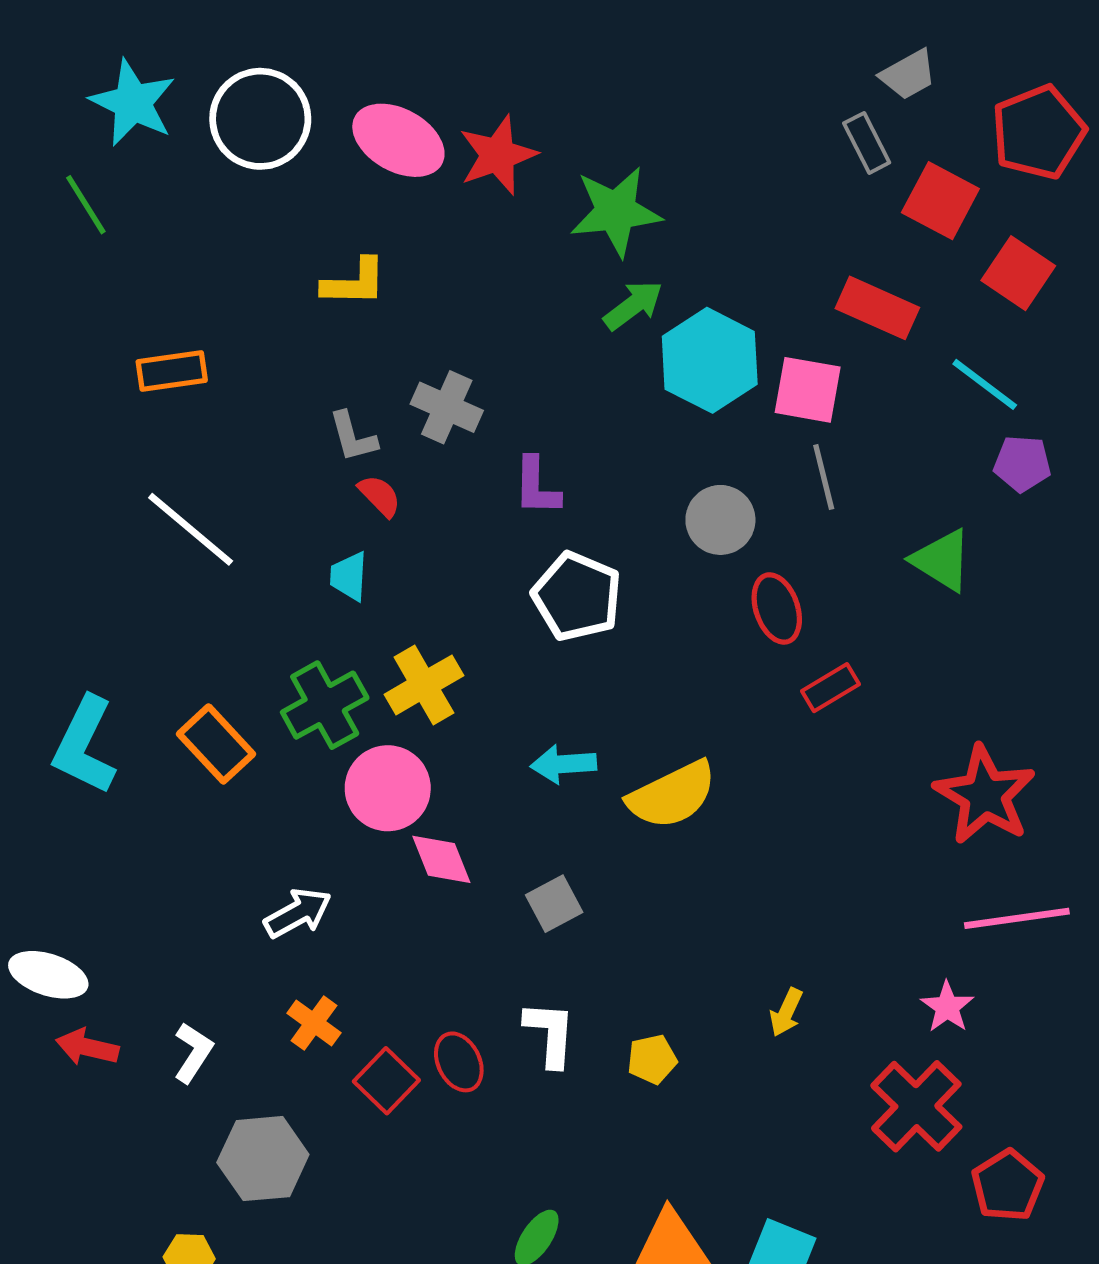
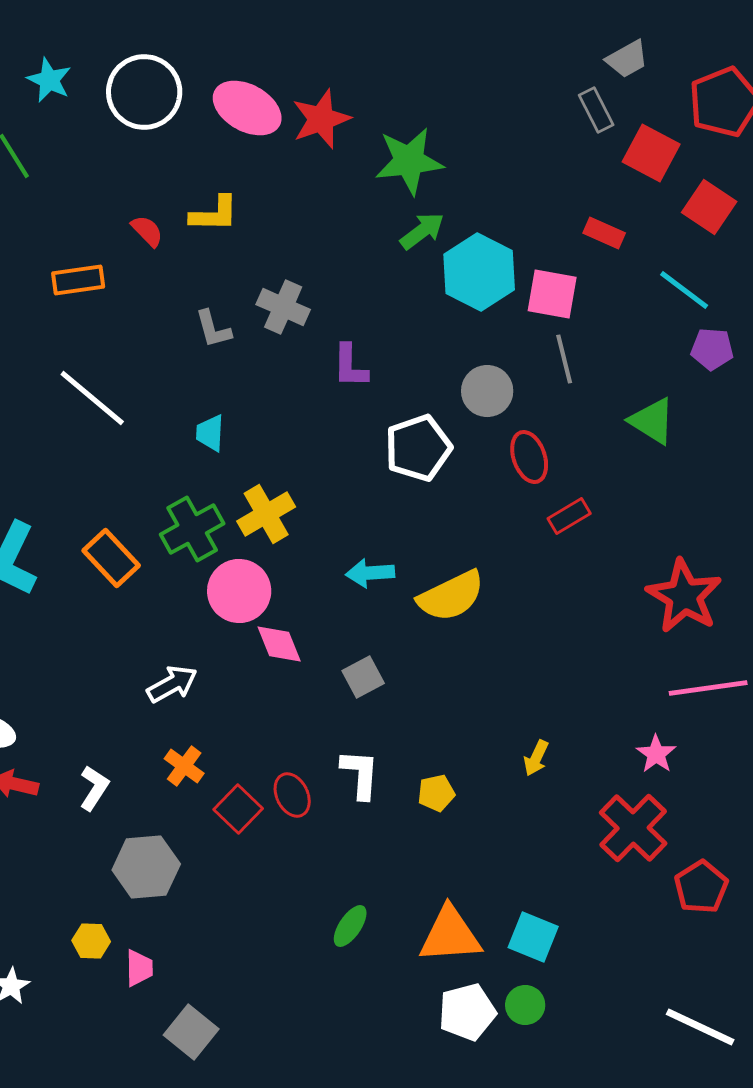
cyan star: (133, 103) -> (49, 80), size x0.7
red rectangle: (877, 308) -> (604, 233), size x0.7
red semicircle: (380, 496) -> (147, 231), moved
white pentagon: (577, 596) -> (418, 448), moved, turned 30

